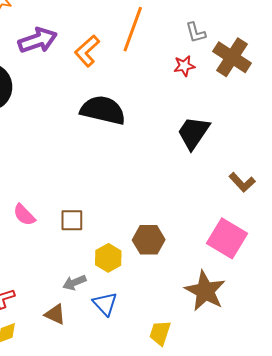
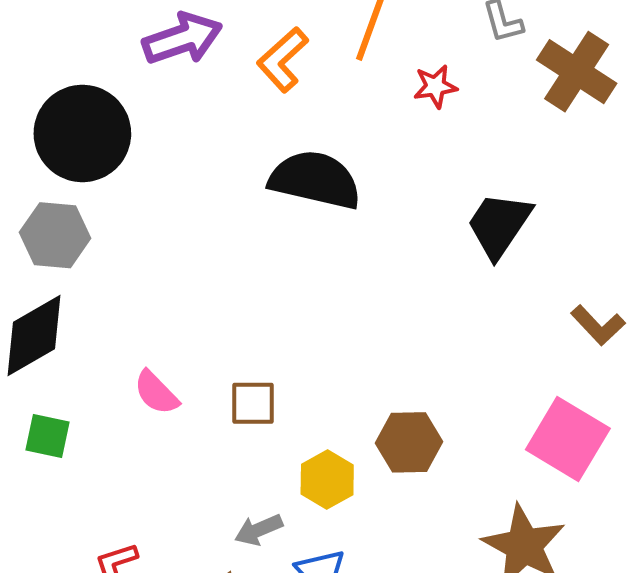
red star: (184, 66) -> (435, 86), moved

